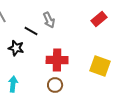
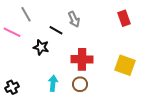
red rectangle: (99, 19) -> (124, 18), turned -70
cyan arrow: (13, 84) -> (53, 83), moved

